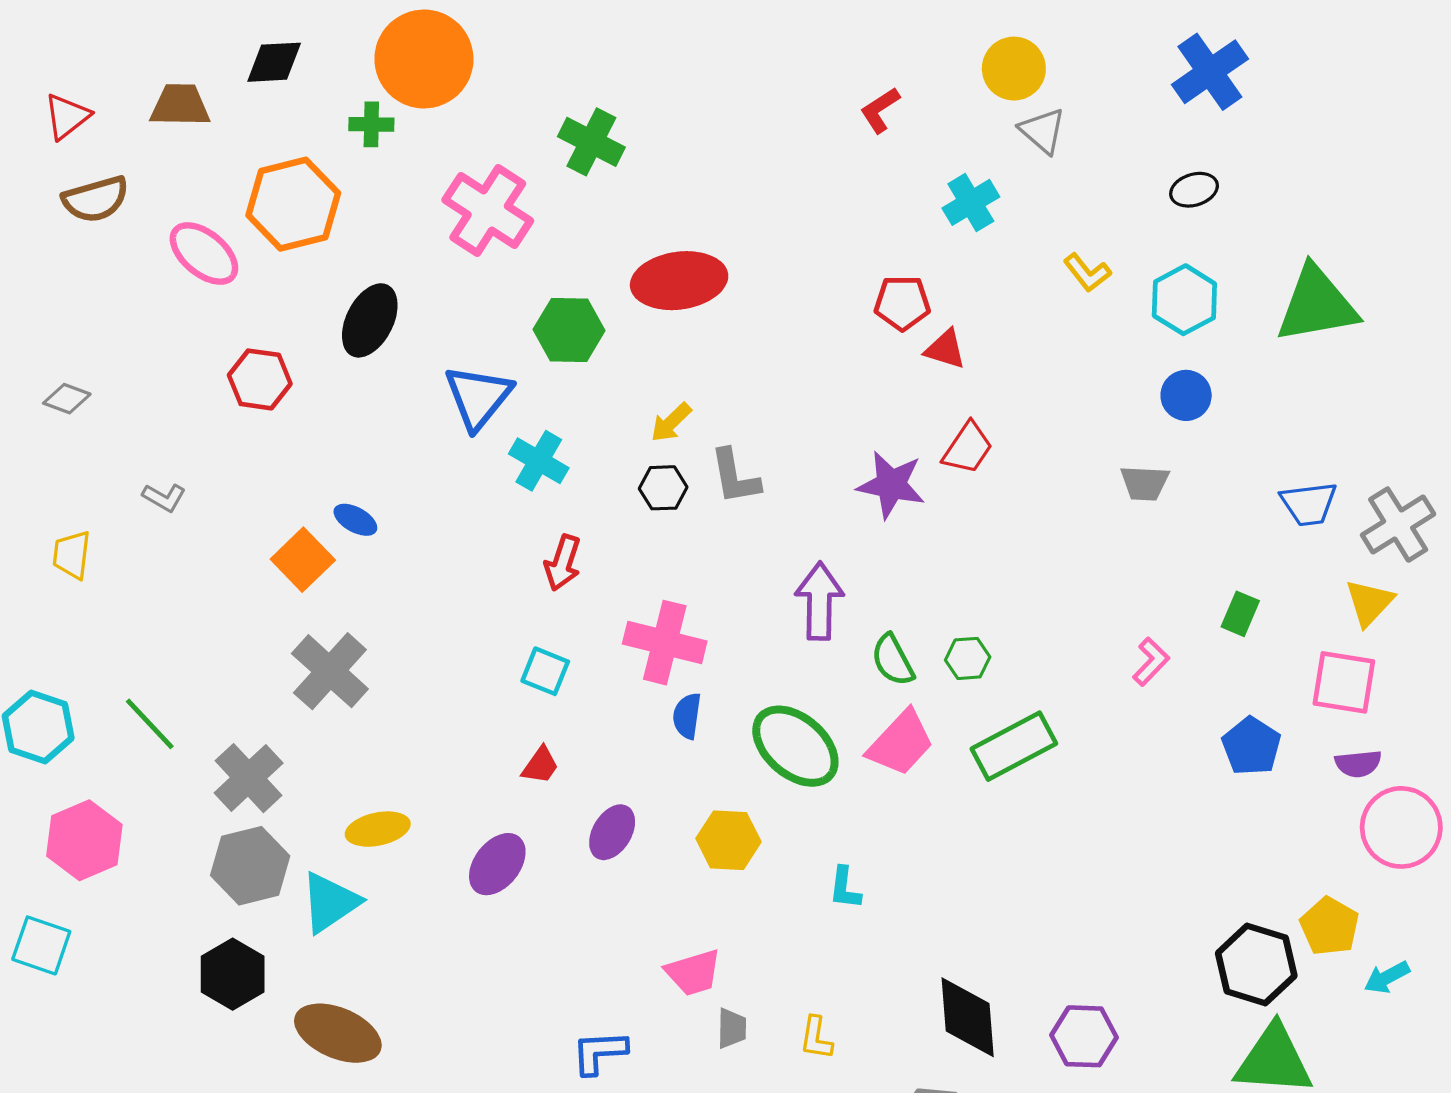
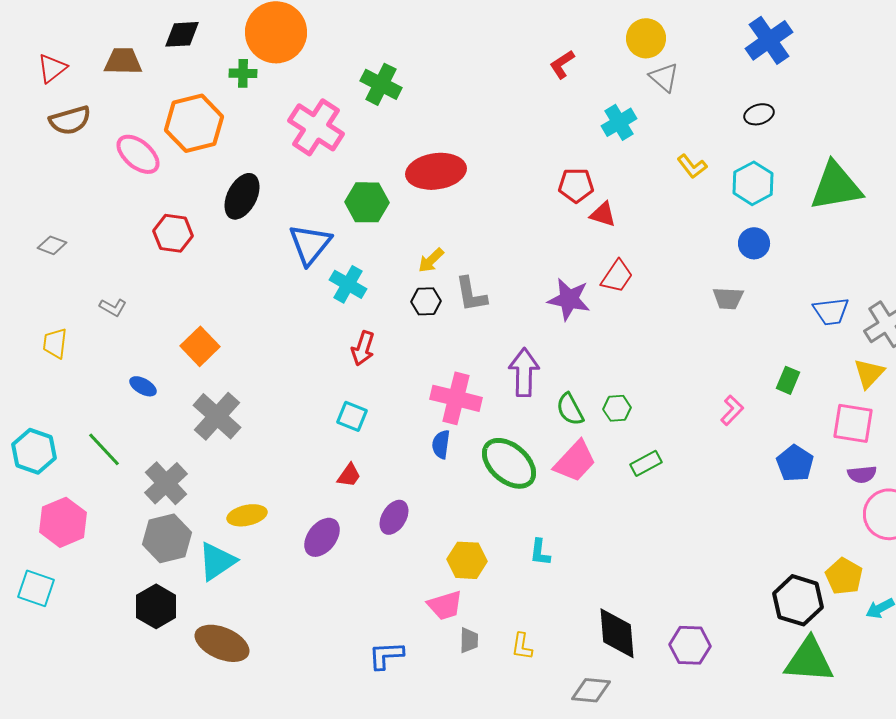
blue ellipse: (355, 520) -> (143, 386), moved
pink cross: (665, 643) -> (456, 398), moved
green rectangle: (1014, 746) -> (646, 463), size x0.6
yellow hexagon: (728, 840) -> (467, 560), moved

